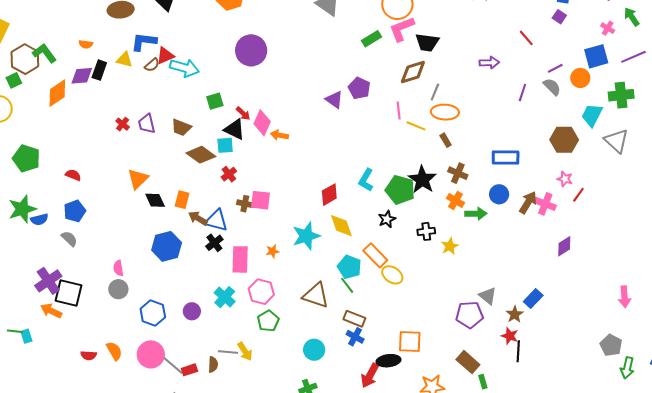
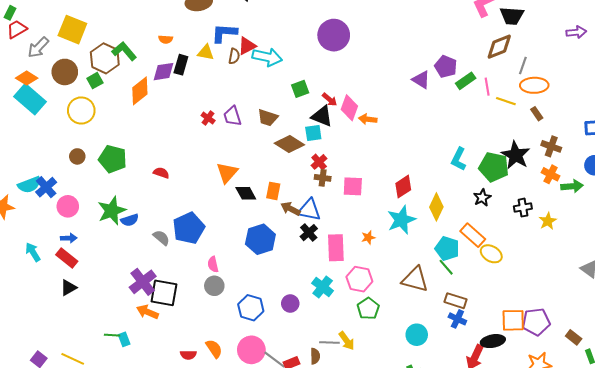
green rectangle: (372, 39) -> (466, 81), moved
brown semicircle: (152, 65) -> (234, 56), turned -35
red diamond: (329, 195) -> (403, 187), moved
brown cross: (245, 204) -> (323, 178), moved
blue pentagon: (75, 211) -> (189, 228), moved, size x1.4
yellow diamond: (341, 226) -> (436, 207), turned 48
purple pentagon: (469, 315) -> (536, 322), moved
brown rectangle: (468, 362) -> (574, 337), size x0.7

